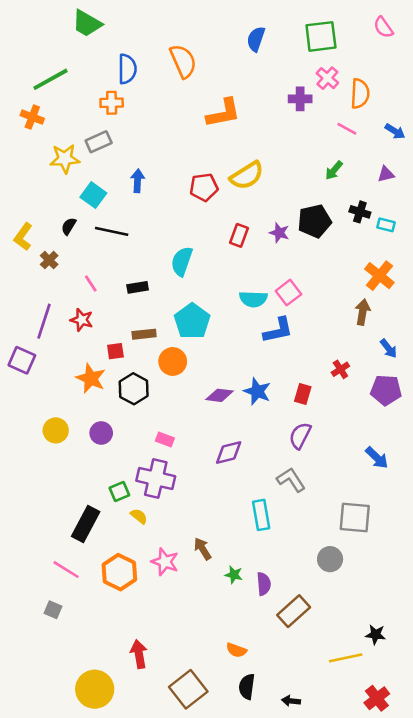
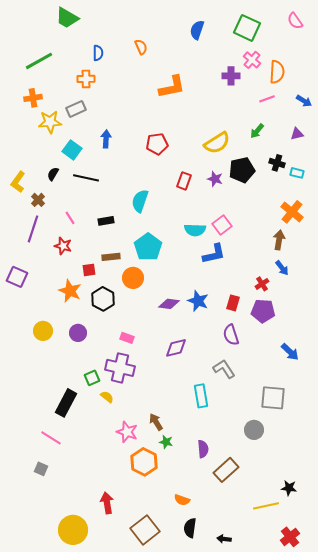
green square: (321, 36) -> (247, 28), turned 32
orange semicircle: (183, 61) -> (141, 47), size x0.6
blue semicircle: (127, 69) -> (98, 53), size x0.7
orange cross: (32, 117) -> (33, 98), moved, turned -30
pink line: (347, 129) -> (267, 99), turned -49
yellow semicircle: (247, 176) -> (217, 143), moved
purple line: (44, 321) -> (33, 229), moved
blue arrow: (389, 348) -> (282, 268), moved
purple pentagon: (386, 390) -> (263, 311), moved
purple semicircle: (300, 436) -> (231, 335), turned -45
orange hexagon: (119, 572) -> (144, 462), moved
green star: (234, 575) -> (166, 442), moved

